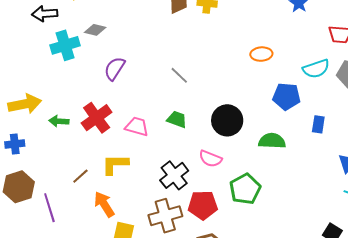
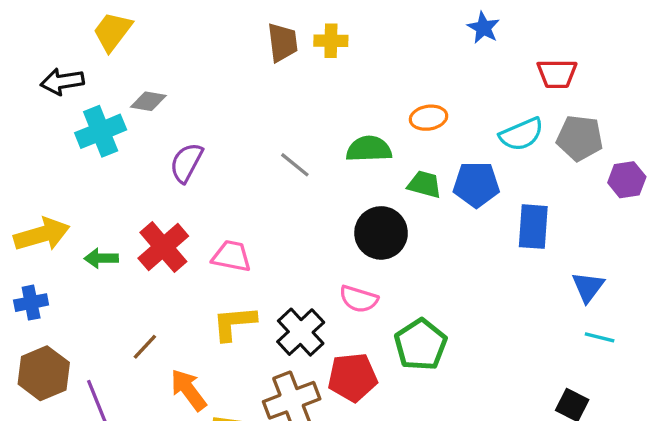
green trapezoid: (177, 119) -> (424, 184), moved
blue rectangle: (318, 124) -> (533, 227), size x1.5
green semicircle: (272, 141) -> (369, 149), moved
yellow L-shape: (115, 164) -> (234, 323), moved

